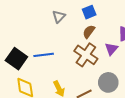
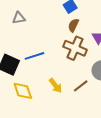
gray triangle: (59, 16) -> (19, 18), moved, turned 48

